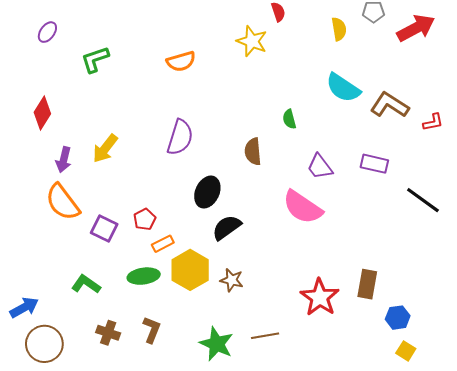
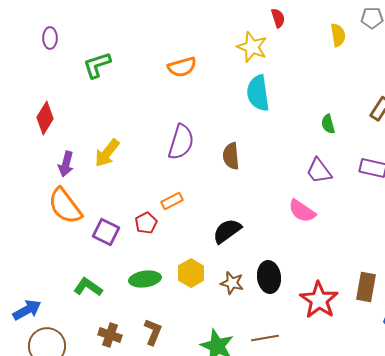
purple ellipse: (47, 32) -> (50, 38), turned -35
cyan semicircle: (343, 88) -> (258, 93), moved, turned 48
green semicircle: (289, 119) -> (328, 124), moved
brown semicircle: (253, 152) -> (231, 156), moved
black ellipse: (207, 192) -> (269, 277), moved, turned -32
pink semicircle: (303, 207) -> (302, 211), size x0.7
orange rectangle: (163, 244) -> (172, 201), moved
yellow hexagon: (190, 270) -> (191, 273), size x0.7

